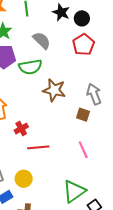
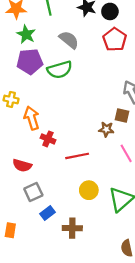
brown star: (54, 90) -> (106, 129), moved, size x0.6
red cross: (21, 129) -> (48, 139), moved, turned -32
yellow circle: (24, 179) -> (89, 190), moved

